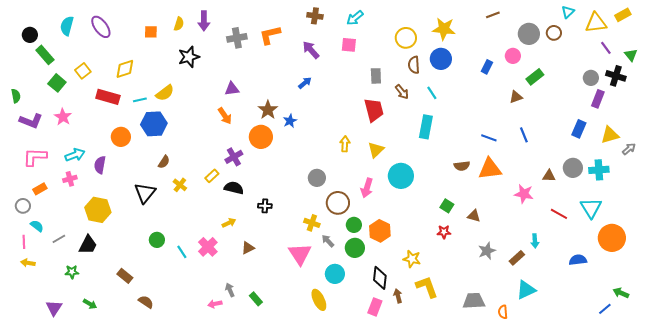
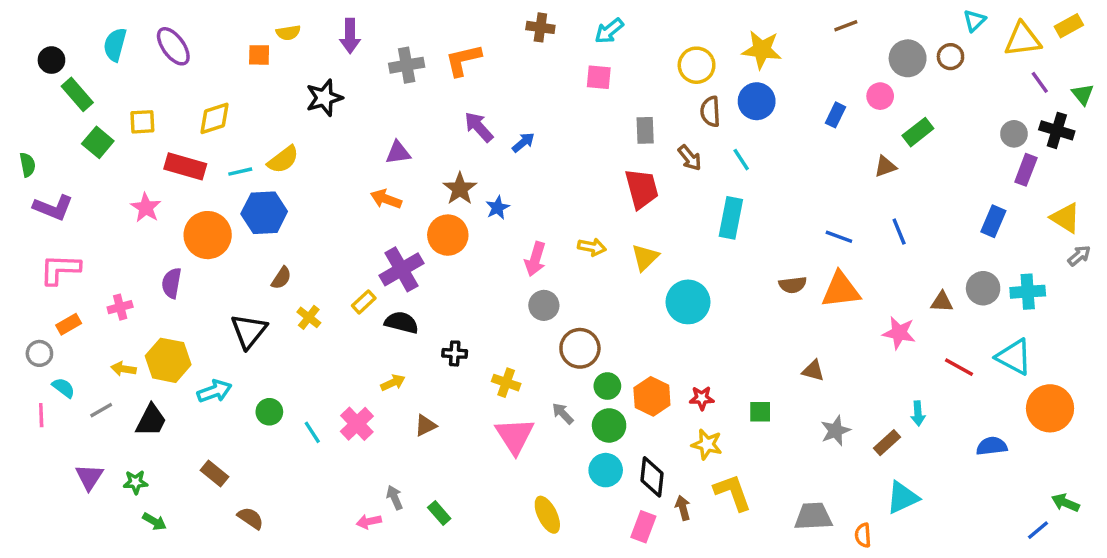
yellow semicircle: (179, 24) -> (288, 33), moved, turned 64
purple arrow: (311, 50) -> (479, 127), moved
yellow square: (83, 71) -> (142, 122), turned 35
orange arrow: (225, 116) -> (386, 199), turned 144
pink star: (63, 117) -> (146, 208), moved
yellow triangle: (610, 135) -> (1065, 218), moved, turned 48
orange circle: (121, 137) -> (208, 235), size x1.4
yellow arrow: (345, 144) -> (592, 247), turned 98
cyan arrow: (75, 155) -> (214, 391), moved
purple cross: (234, 157) -> (401, 269), size x1.4
pink arrow: (367, 188) -> (535, 259), moved
green square: (447, 206) -> (760, 412), moved, turned -32
cyan triangle: (591, 208) -> (1014, 357), turned -30
yellow cross: (312, 223) -> (506, 383), moved
red star: (444, 232) -> (702, 398), moved
yellow arrow: (28, 263) -> (124, 369), moved
green star: (72, 272) -> (136, 482), moved
cyan circle: (335, 274) -> (606, 470), moved
purple triangle: (54, 308) -> (89, 477), moved

